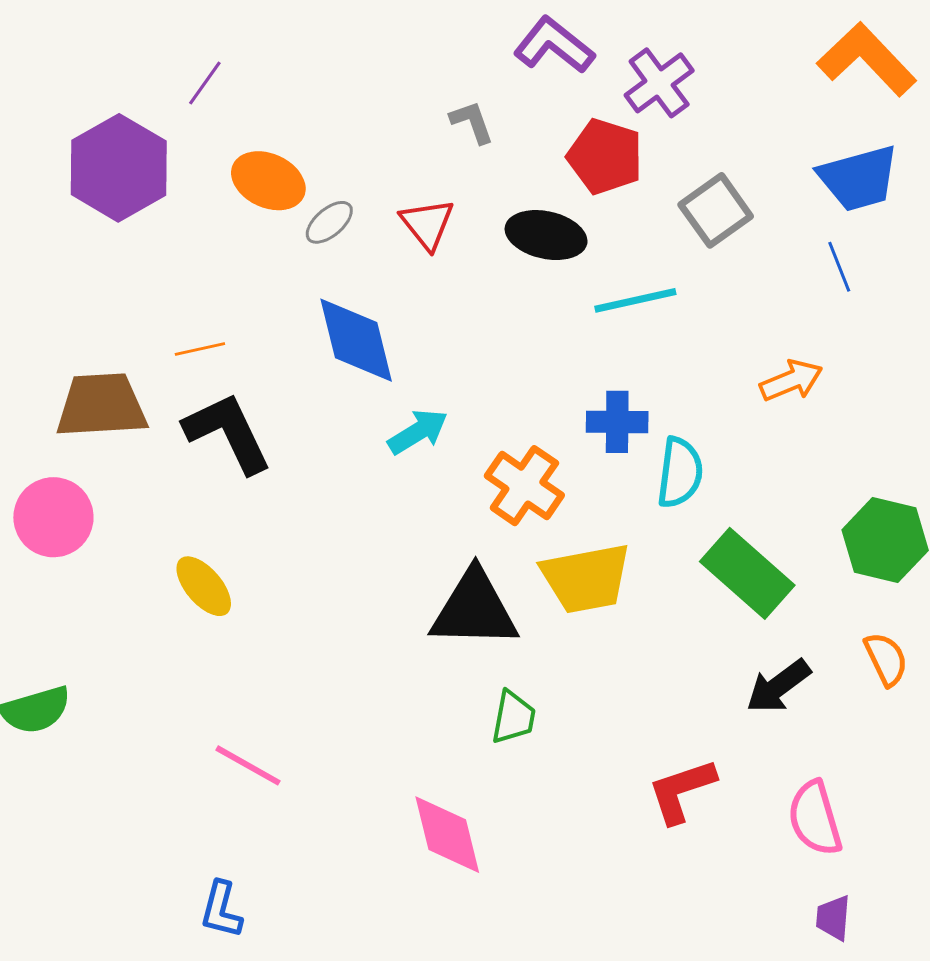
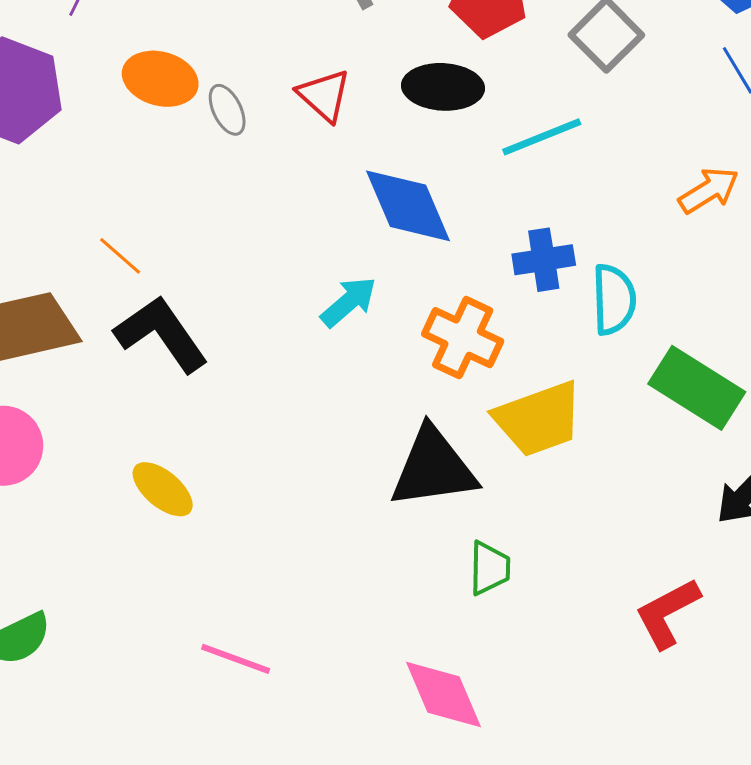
gray ellipse: (329, 222) -> (227, 110), turned -66
blue diamond: (356, 340) -> (408, 206), moved
orange line: (200, 349) -> (120, 256), turned 63

